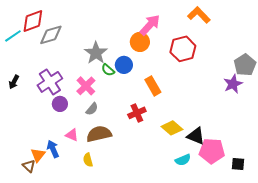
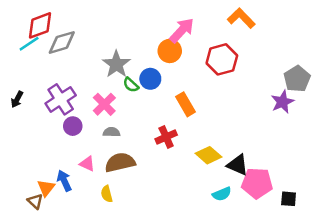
cyan line: (13, 36) -> (29, 44), moved
gray semicircle: (92, 109) -> (112, 132), turned -128

